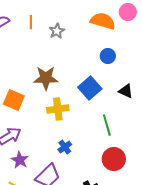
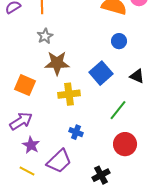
gray star: (57, 31) -> (45, 36), moved
green line: (107, 125) -> (118, 110), turned 55
blue cross: (65, 147) -> (76, 132), turned -32

